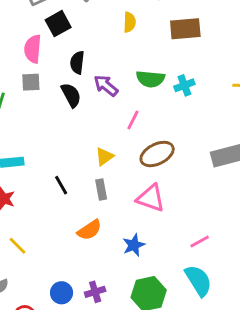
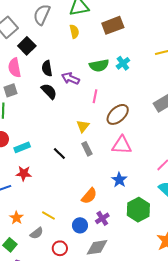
gray square: (31, 82) -> (11, 90), moved
orange semicircle: (89, 230) -> (89, 196), moved
yellow line: (17, 246) -> (48, 215), moved

